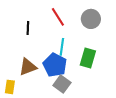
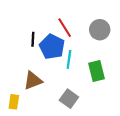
green rectangle: (88, 58) -> (97, 71), turned -30
blue pentagon: (55, 65) -> (52, 47), moved

